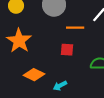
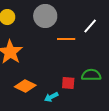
red square: (67, 50) -> (68, 83), moved

